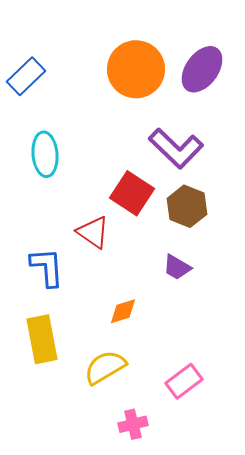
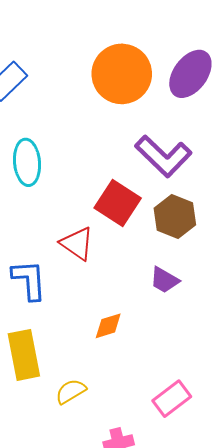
yellow semicircle: (105, 367) -> (71, 391), moved, size x0.7

